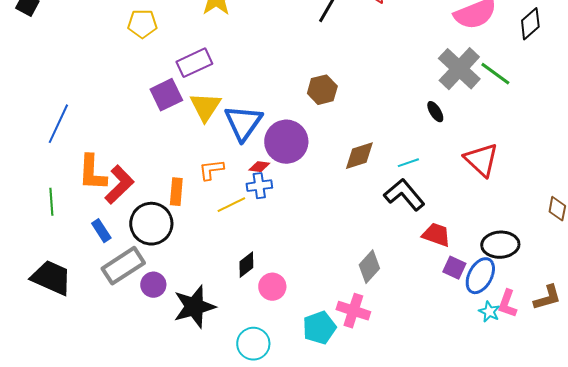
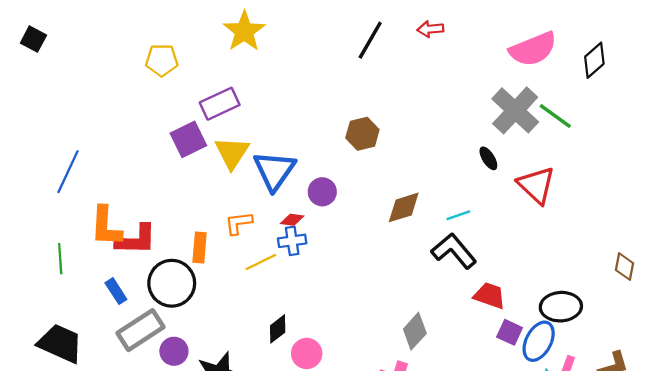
purple circle: (286, 142) -> (322, 192), size x0.6
red triangle: (481, 160) -> (536, 185), moved
red L-shape: (119, 185) -> (136, 240), turned 45

